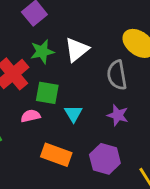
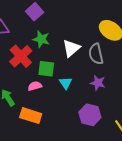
white triangle: (77, 50) -> (71, 48), moved
green star: (42, 52) -> (41, 39), turned 30
orange rectangle: (56, 155) -> (31, 116), moved

